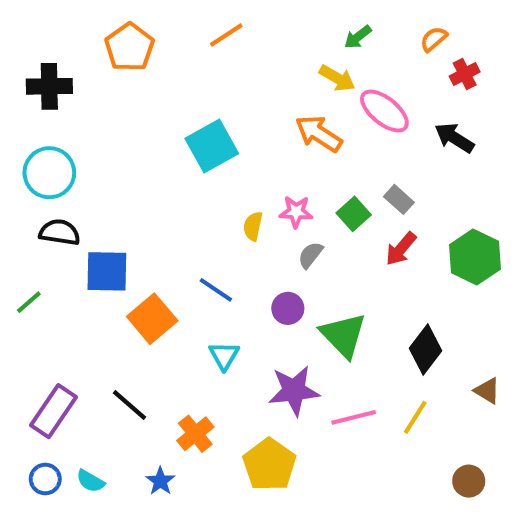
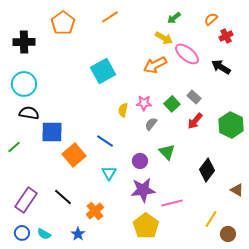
orange arrow: (319, 134) -> (155, 65), turned -60
purple circle: (288, 308) -> (140, 161), moved
green triangle: (343, 335) -> (167, 152), moved, size x0.7
yellow line: (415, 417) -> (211, 219), moved
yellow pentagon: (269, 465) -> (146, 226), moved

